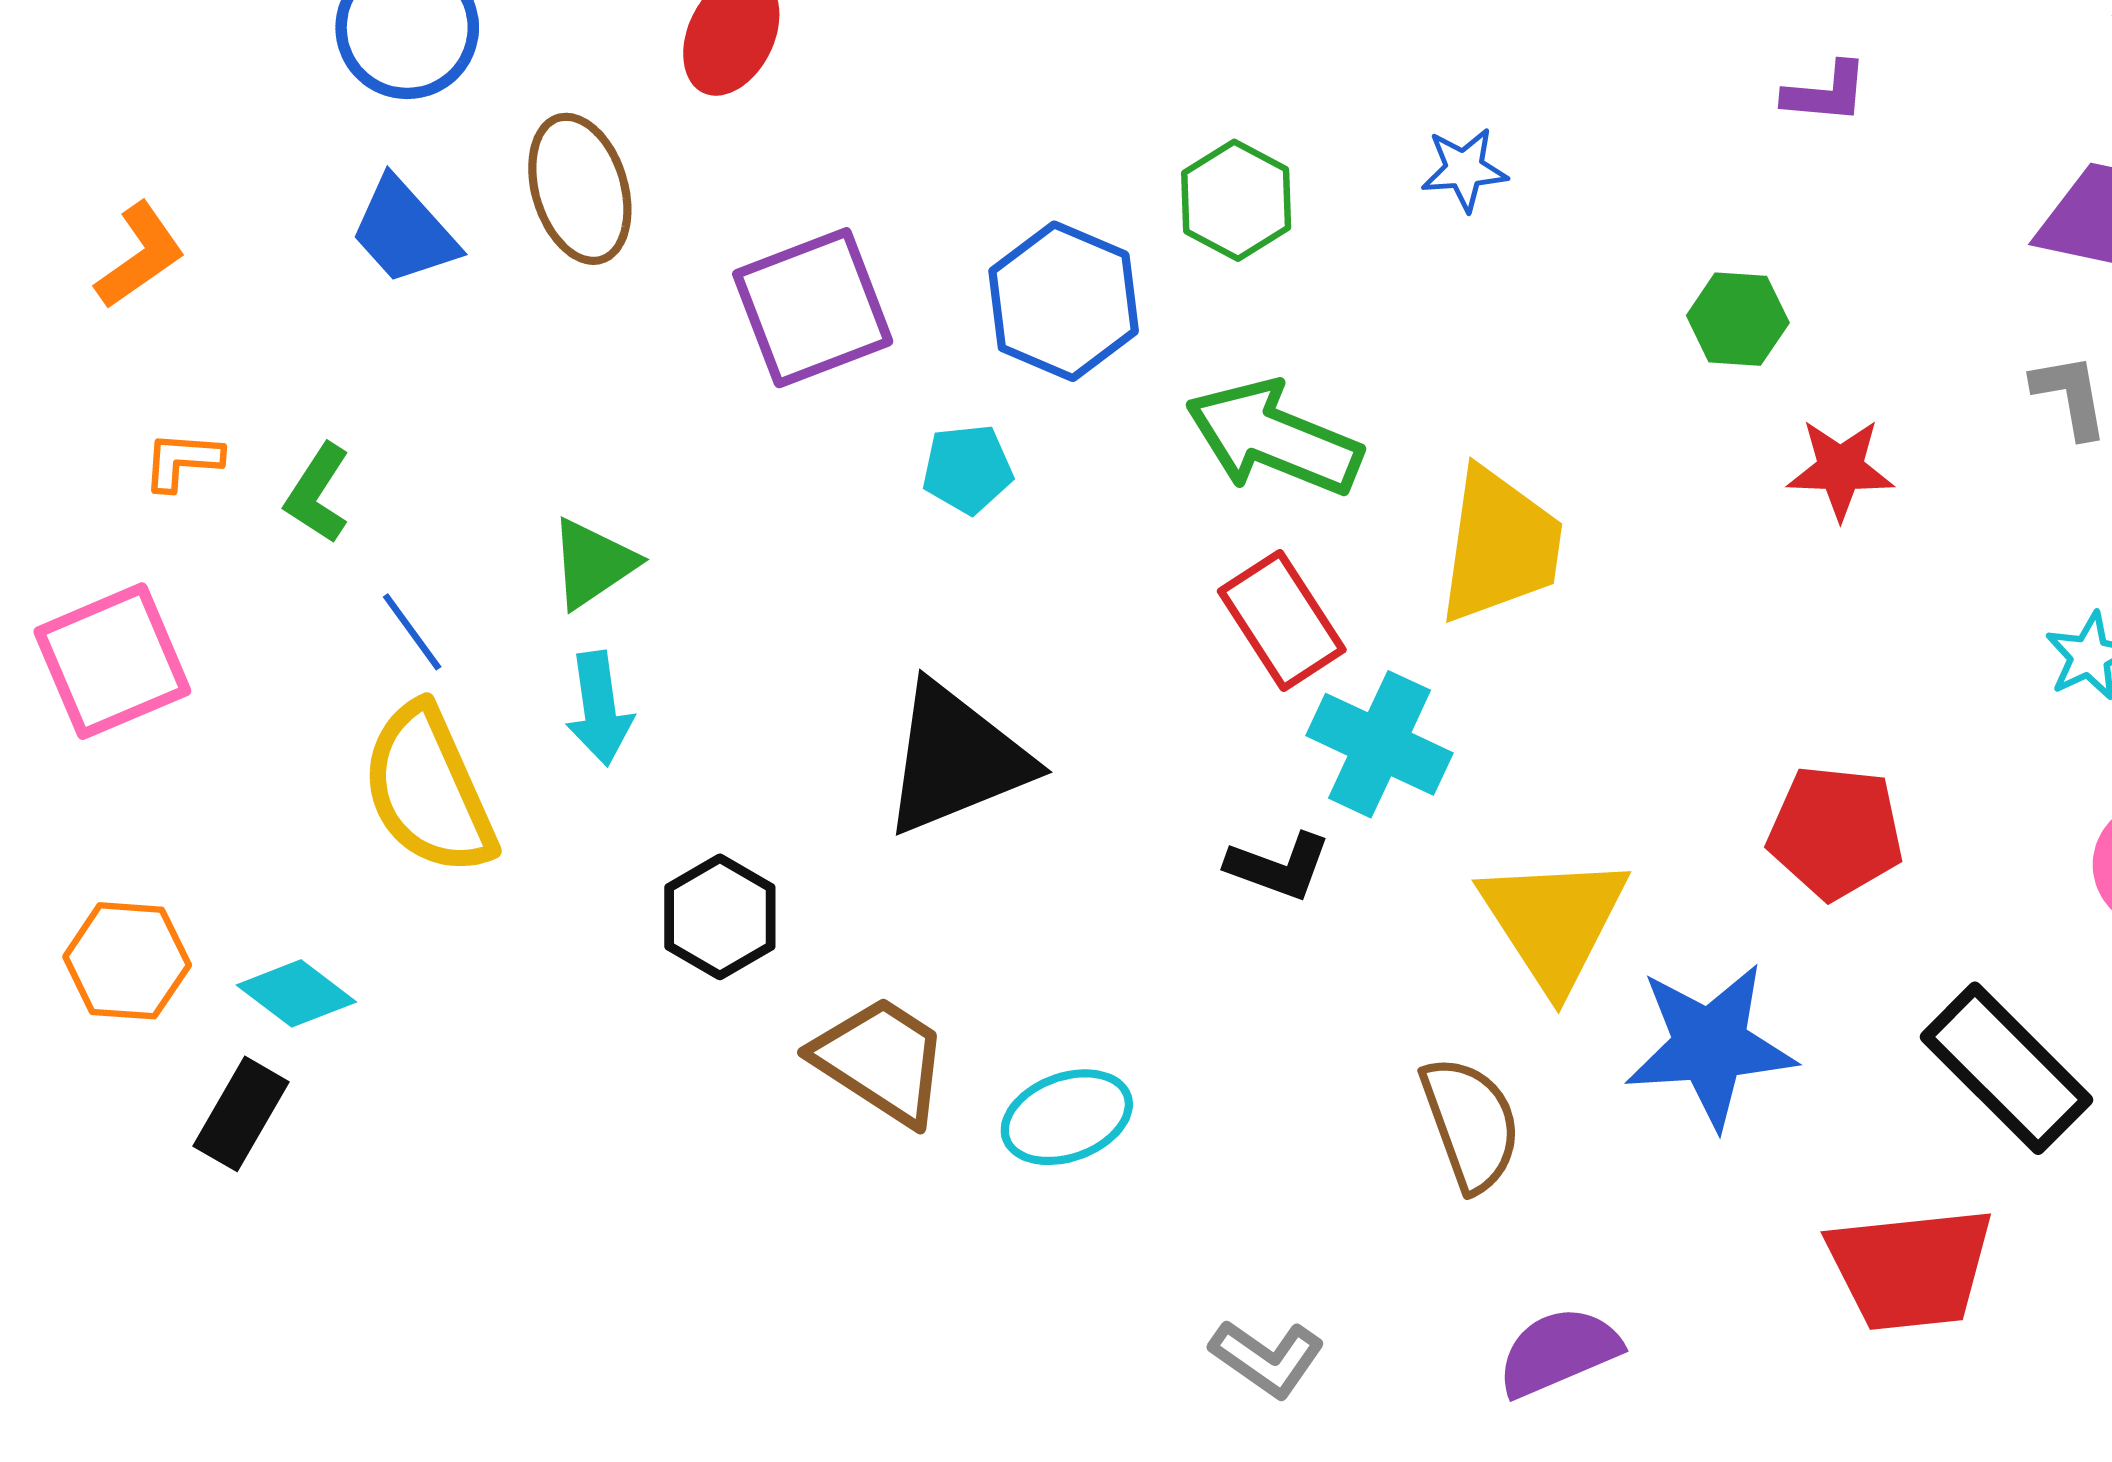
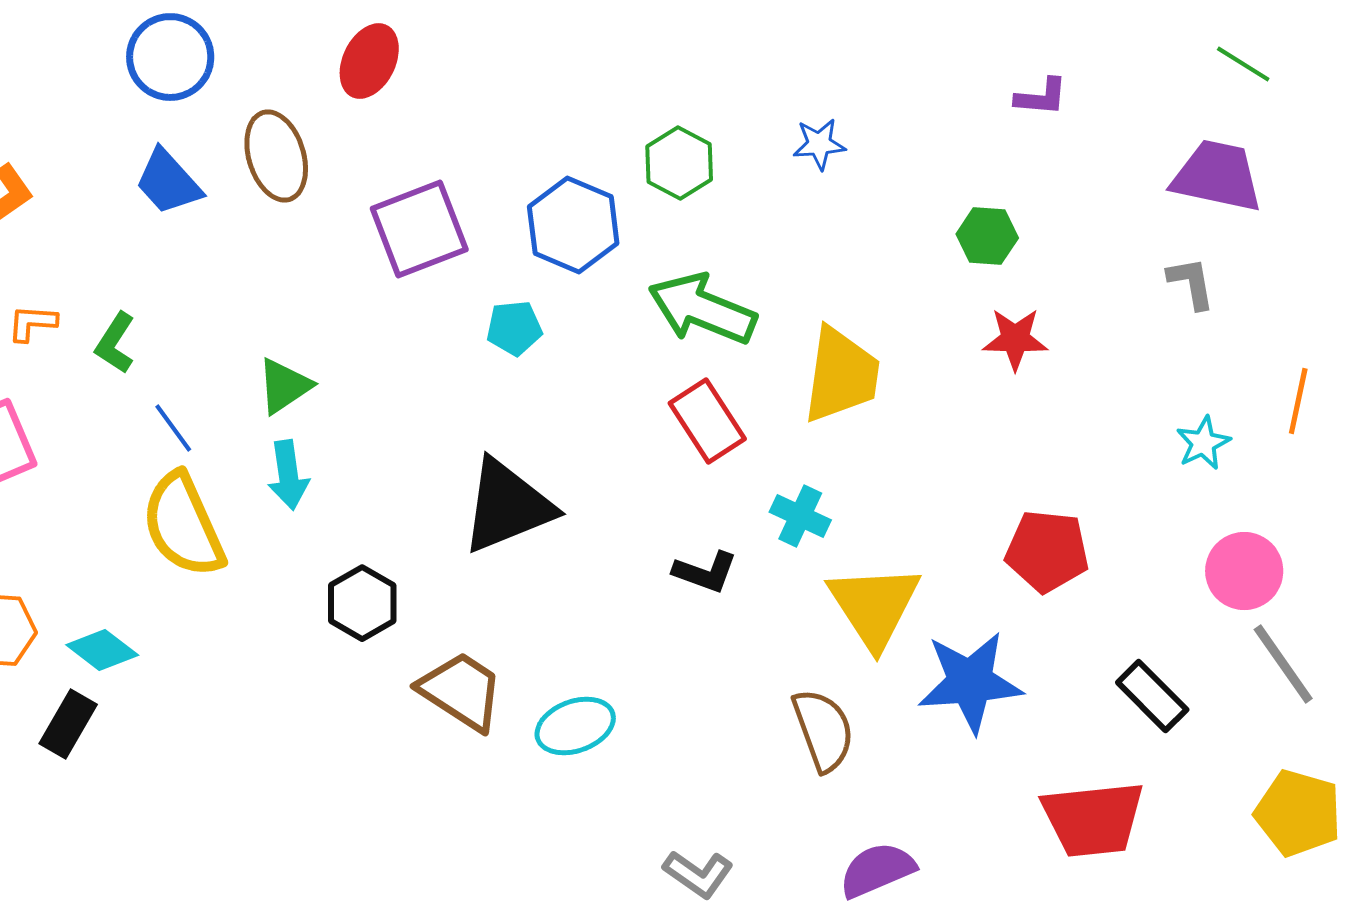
red star: (1840, 469) -> (1015, 339), moved
cyan cross: (1380, 744) -> (800, 516), moved, size x0.7
black rectangle: (2007, 1068) -> (1152, 696), size x0.7

